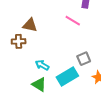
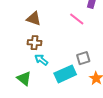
brown cross: (19, 41) -> (34, 43), moved
green triangle: (39, 84) -> (24, 79), moved

